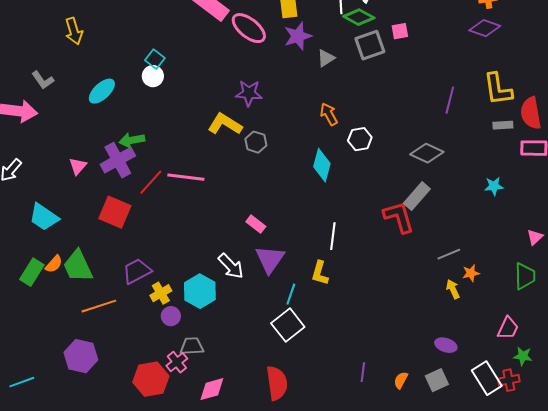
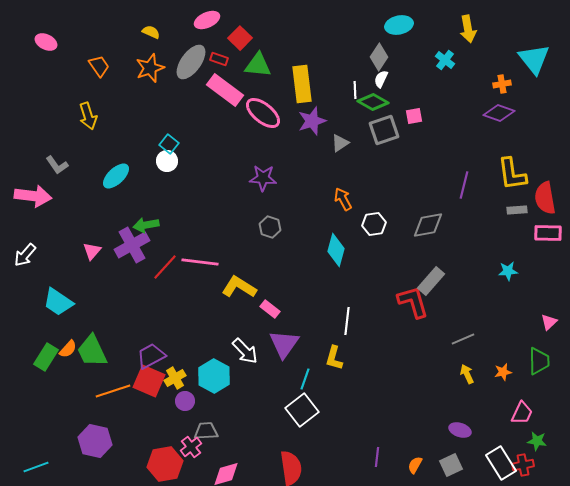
yellow L-shape: (225, 124) -> (239, 287), moved
gray diamond: (427, 153) -> (428, 225), moved, turned -36
red square: (115, 212) -> (149, 381), moved
orange star: (471, 273) -> (503, 372), moved

